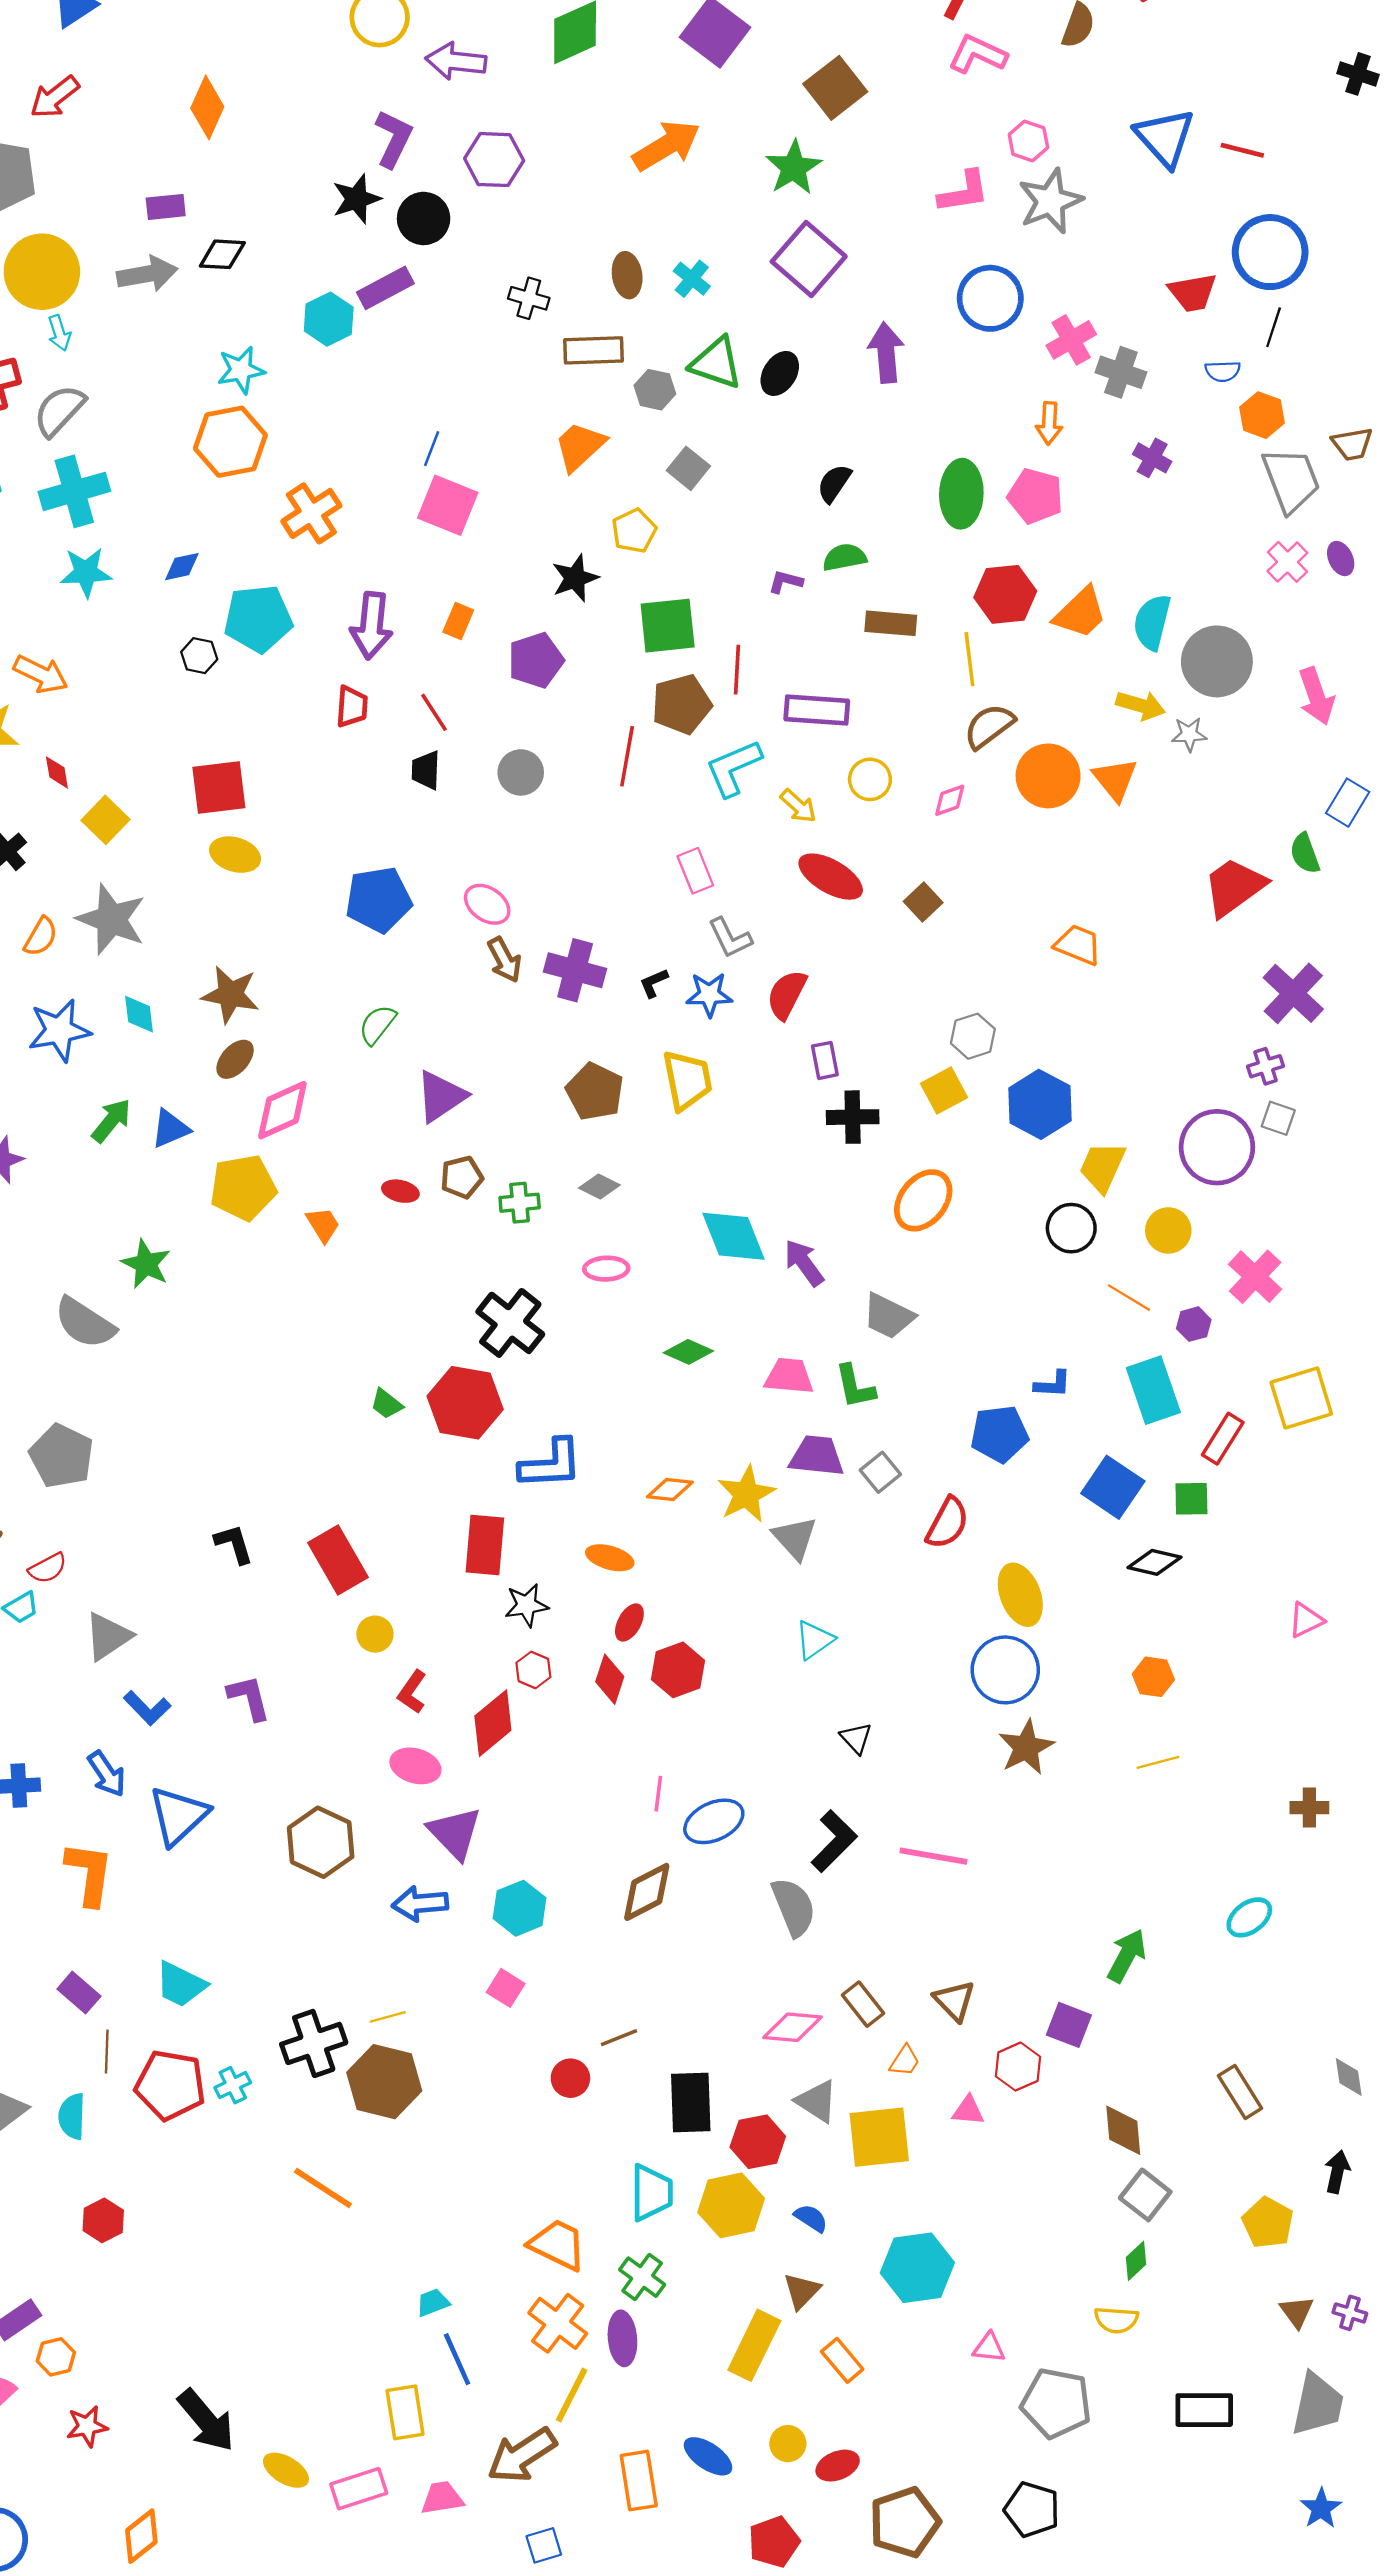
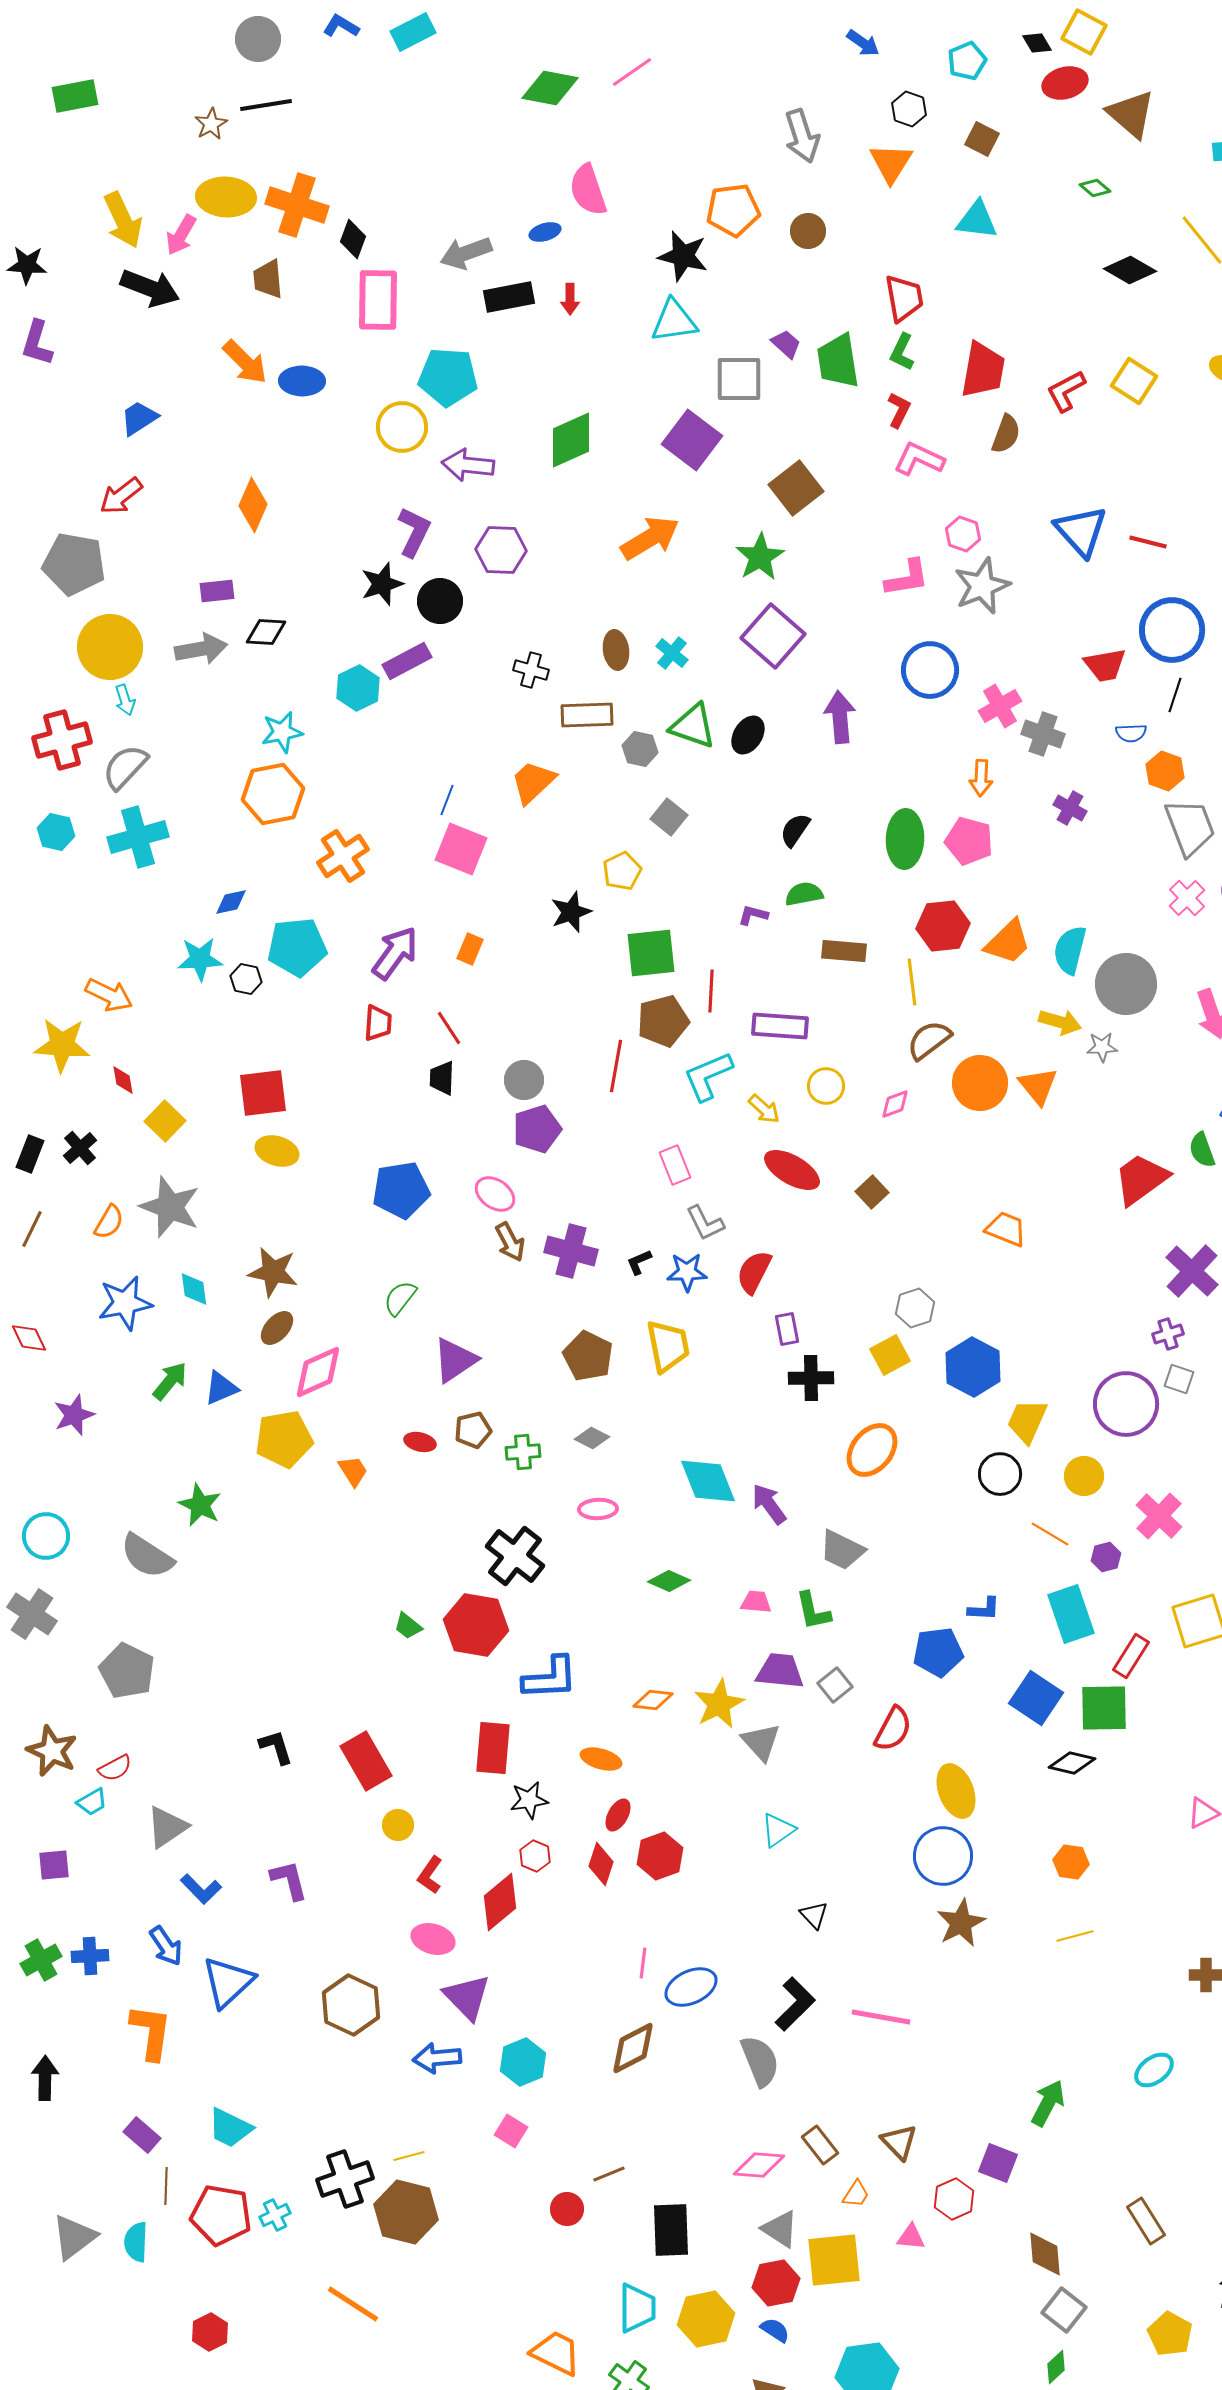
orange trapezoid: (580, 446) -> (533, 782), moved
cyan star: (86, 572) -> (200, 959), moved
purple arrow: (372, 626) -> (395, 953), turned -150
purple pentagon: (536, 660) -> (537, 1129), moved
pink trapezoid: (789, 1376) -> (756, 1602), size x0.7
green square: (1191, 1499) -> (1104, 1708), size x1.6
red hexagon: (758, 2142) -> (776, 2283), moved
red hexagon: (103, 2220) -> (210, 2332), moved

